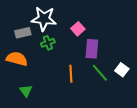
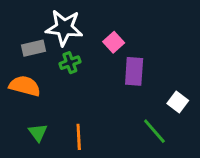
green line: (100, 73) -> (154, 131), moved
orange line: (71, 74) -> (79, 137), moved

